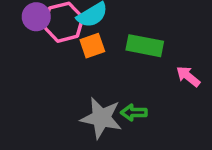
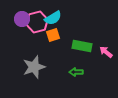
green rectangle: (145, 46) -> (82, 46), moved
gray star: (101, 118) -> (34, 67), moved, turned -30

